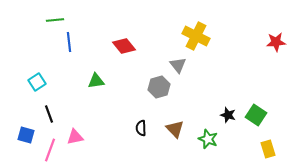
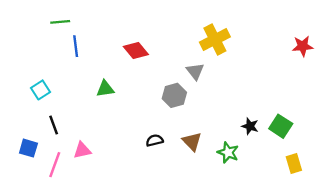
yellow cross: (196, 36) -> (215, 39), turned 36
black semicircle: (141, 128) -> (155, 140), turned 77

